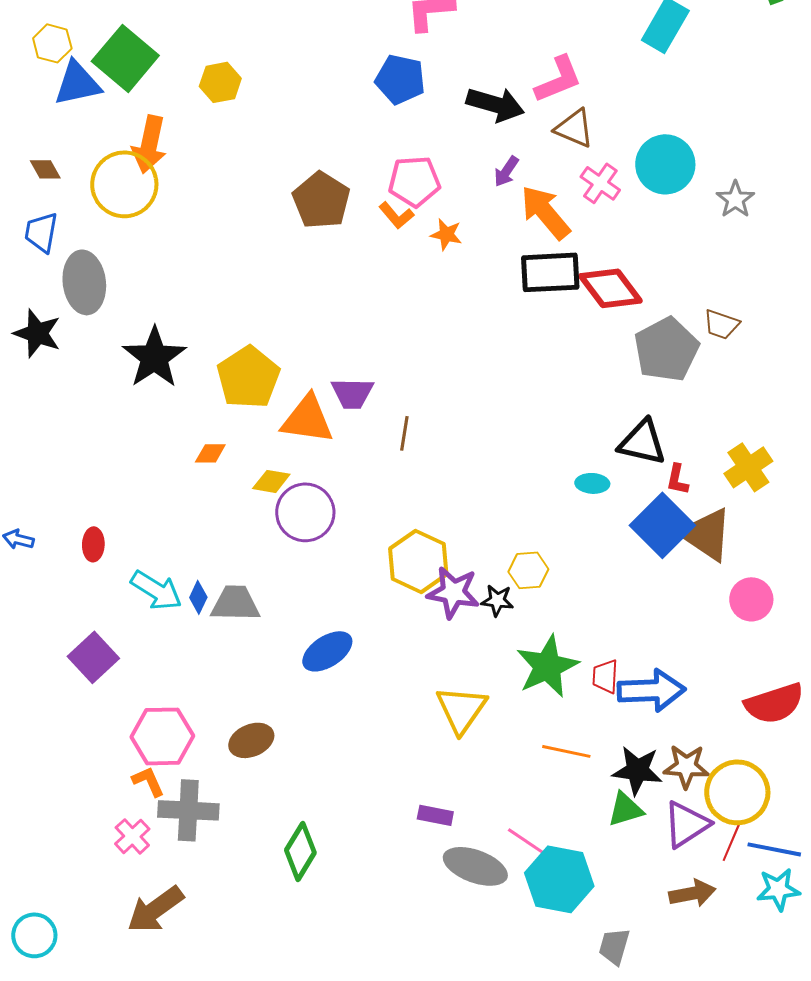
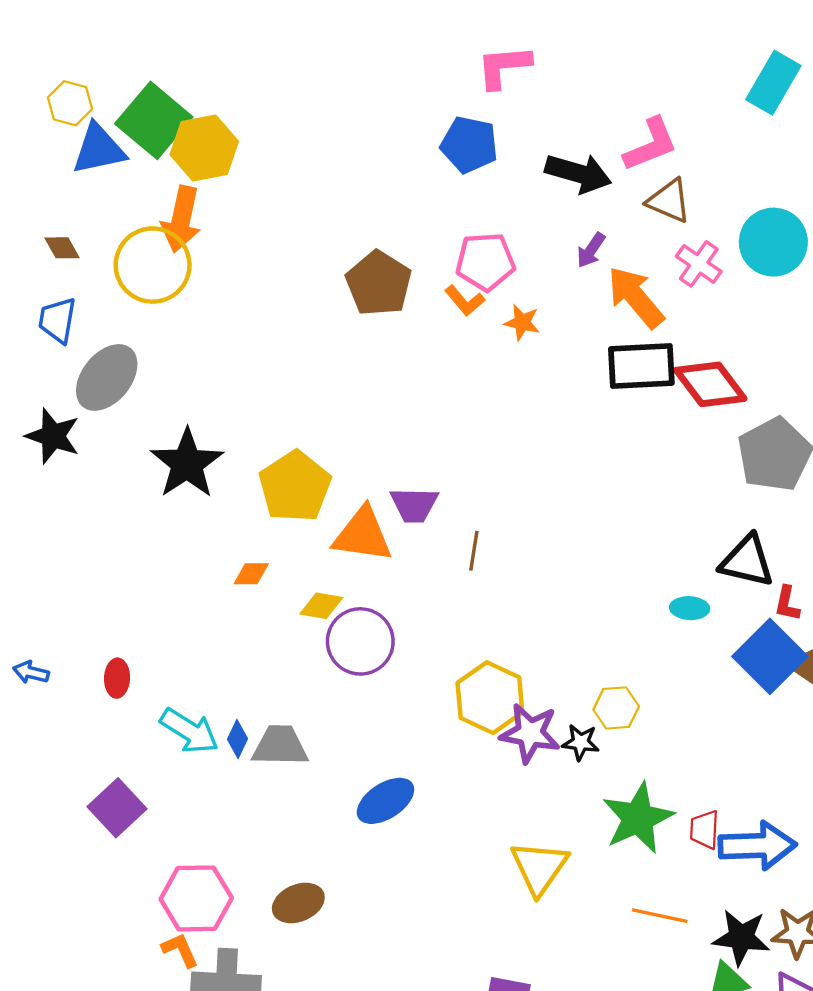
yellow hexagon: (220, 82) -> (204, 148), moved, size x1.4
gray ellipse: (84, 282) -> (107, 377), turned 46

